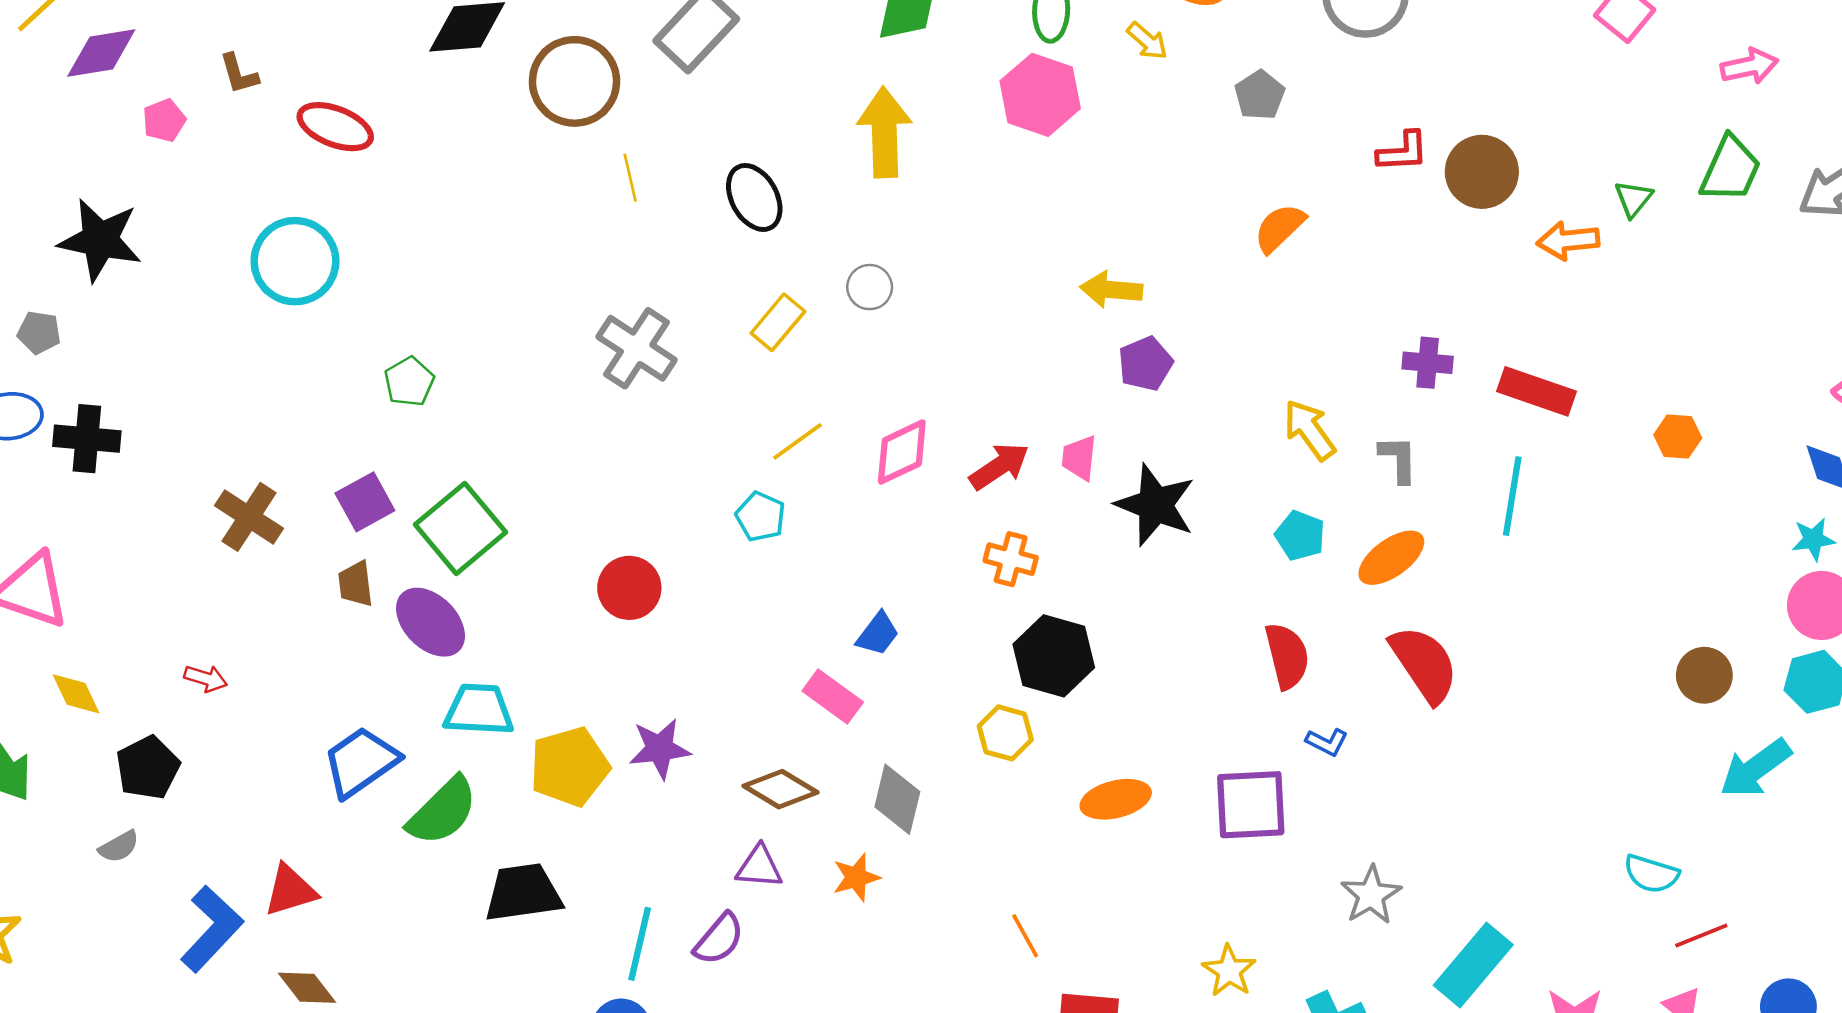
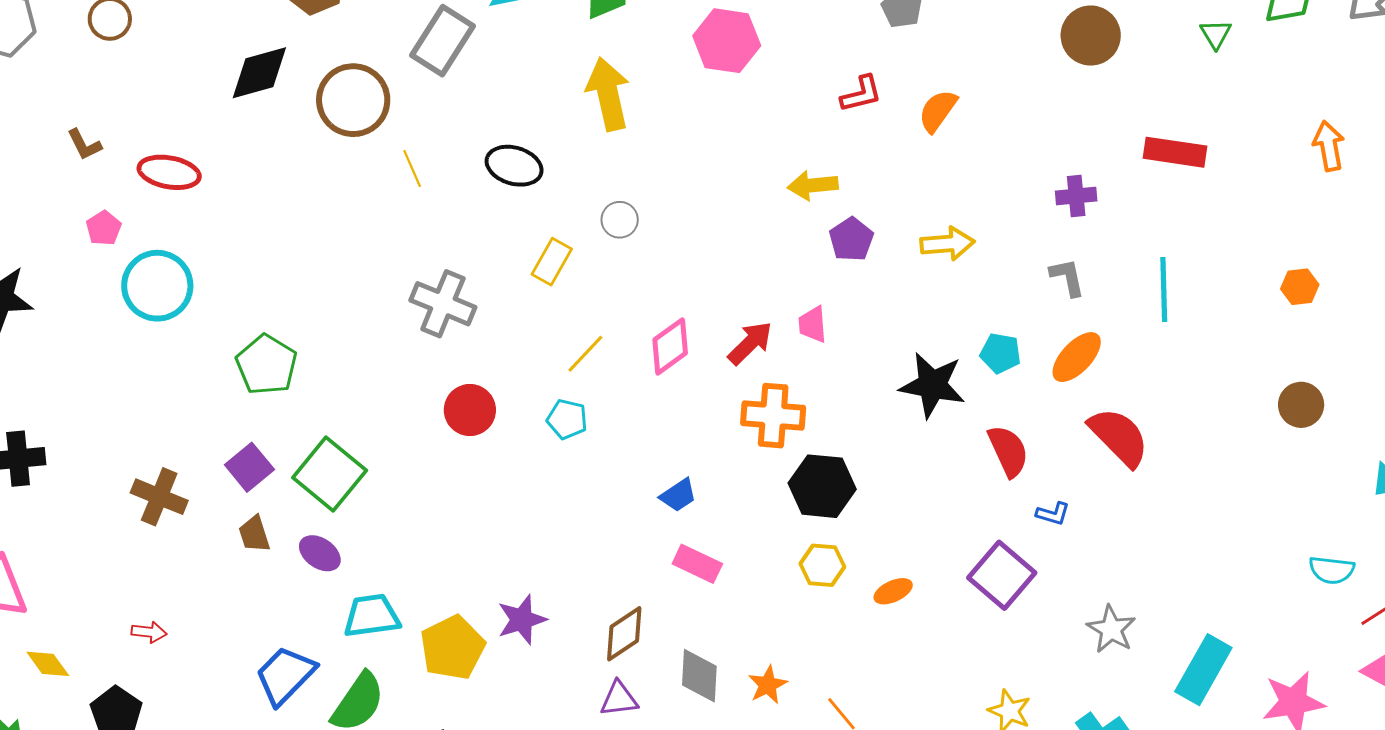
pink pentagon: (164, 120) -> (104, 228), moved
red L-shape: (1403, 152) -> (861, 94), moved
black ellipse: (754, 197) -> (514, 166), turned -34
orange arrow: (1568, 241) -> (1329, 146), moved, turned 96
green pentagon: (409, 382) -> (267, 365), size x1.5
red rectangle: (1536, 391) -> (1175, 152), moved
yellow arrow: (1310, 430) -> (947, 244), moved, turned 132
orange hexagon: (1678, 436) -> (1300, 287), moved
black star: (1155, 505) -> (932, 385), moved
orange cross: (1011, 559) -> (773, 416), size x1.5
red circle: (629, 588) -> (470, 410), moved
purple ellipse: (430, 622) -> (320, 553), size x0.7
blue trapezoid: (878, 634) -> (678, 495), turned 30
brown circle: (1704, 675) -> (1301, 405), moved
pink rectangle: (833, 697) -> (697, 564), moved
yellow hexagon: (1005, 733) -> (822, 565), moved
brown diamond: (780, 789) -> (624, 634), turned -54
gray diamond: (897, 799) -> (699, 676), moved
orange ellipse: (1116, 799) -> (893, 591), size x0.7
purple square: (1251, 805) -> (1002, 575), turned -36
orange star: (856, 877) -> (768, 685), moved

